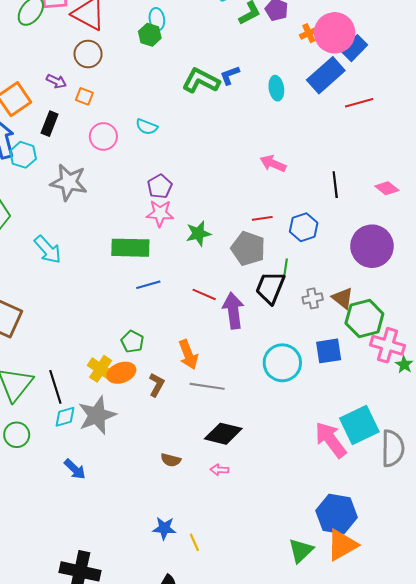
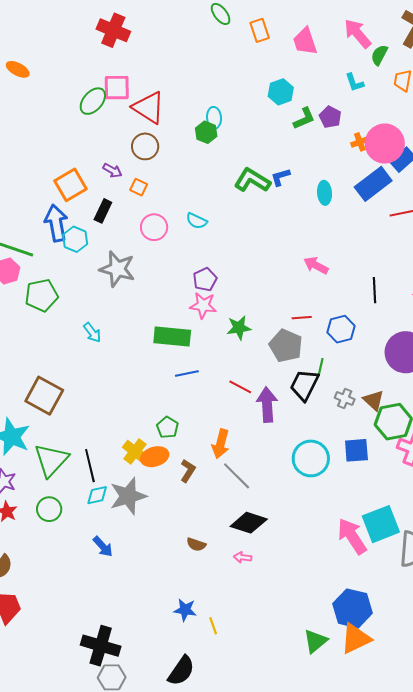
cyan arrow: (48, 250) -> (92, 333), size x0.7
gray cross: (313, 298) -> (345, 398), turned 30
orange arrow: (188, 354) -> (221, 444), turned 32
gray line: (207, 386) -> (237, 476), turned 32

